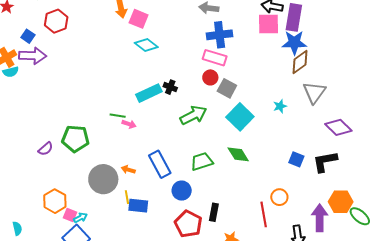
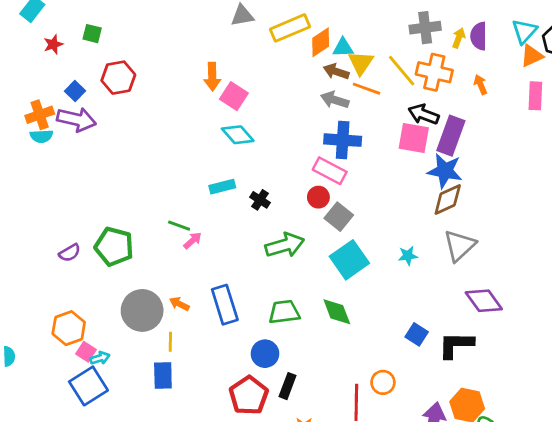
cyan rectangle: (149, 93) -> (222, 187), moved, size x0.7
pink arrow: (129, 124) -> (193, 241), turned -72
blue circle: (182, 191) -> (265, 354), moved
blue rectangle: (138, 206) -> (163, 375), moved, turned 72

